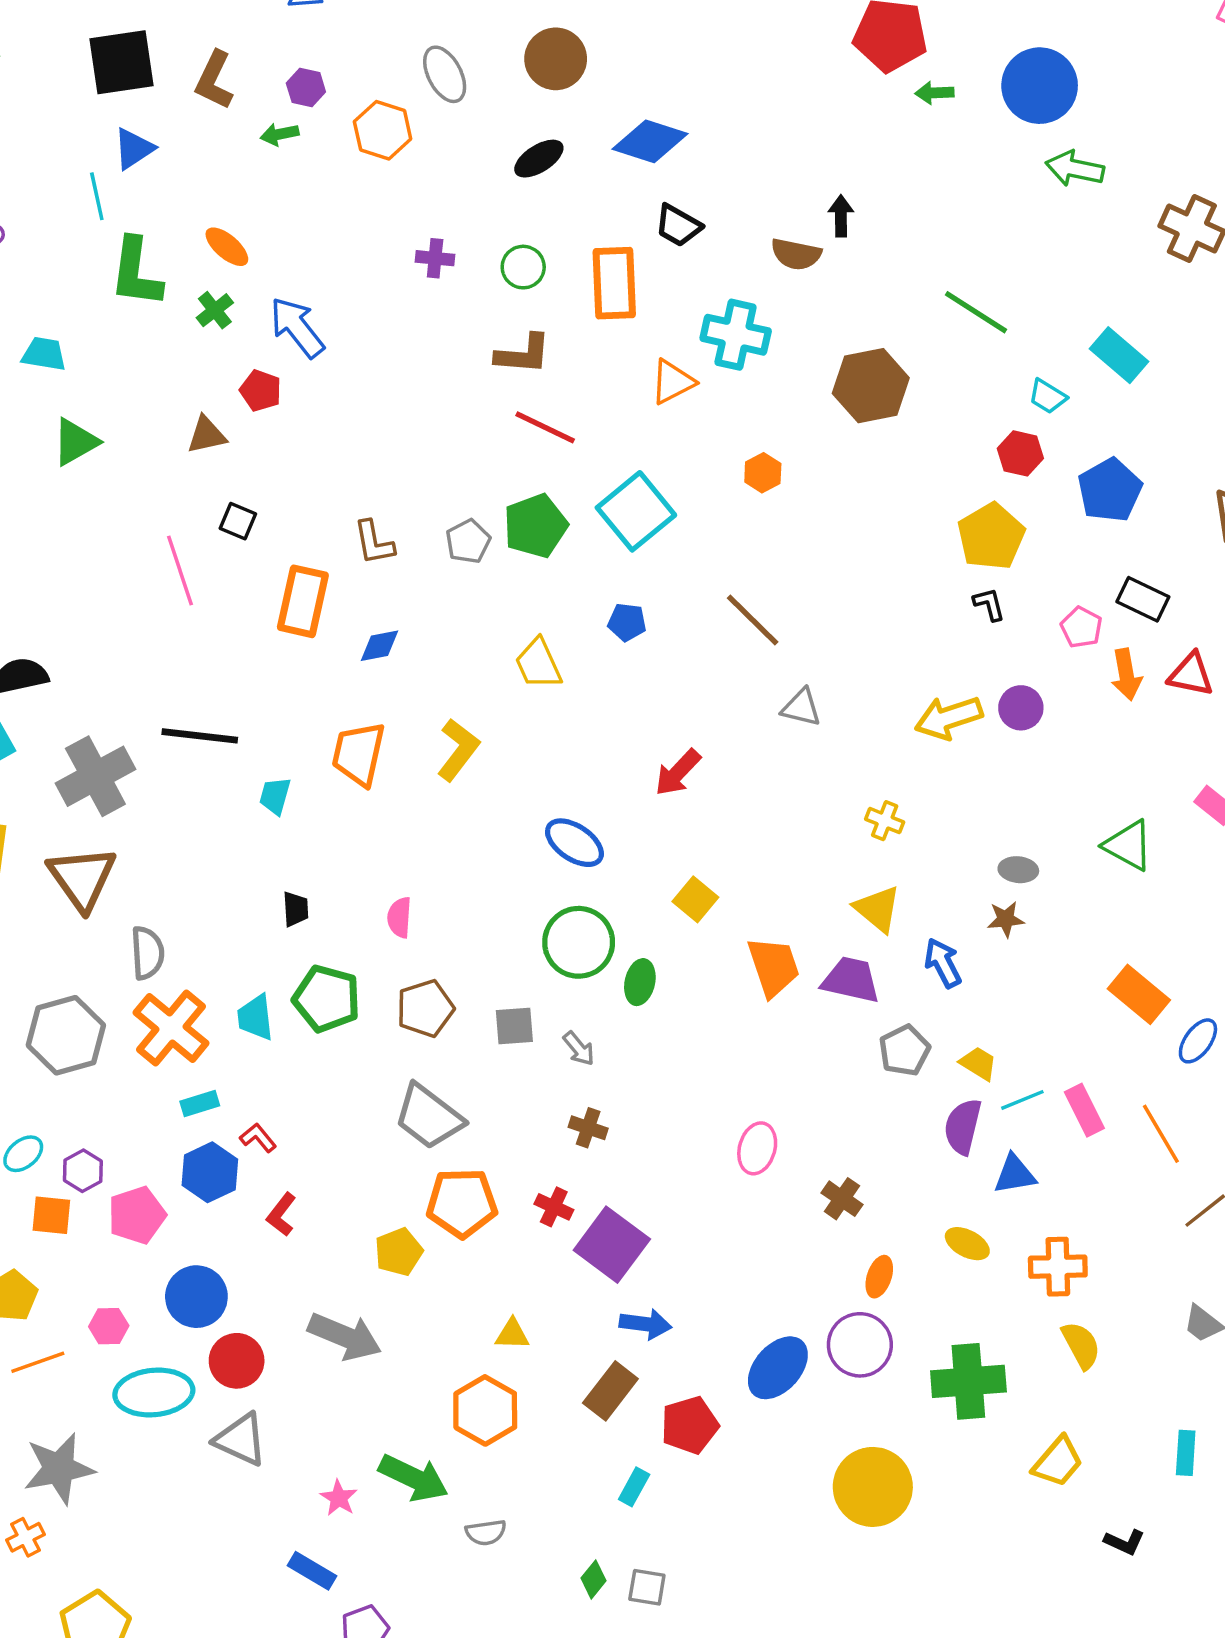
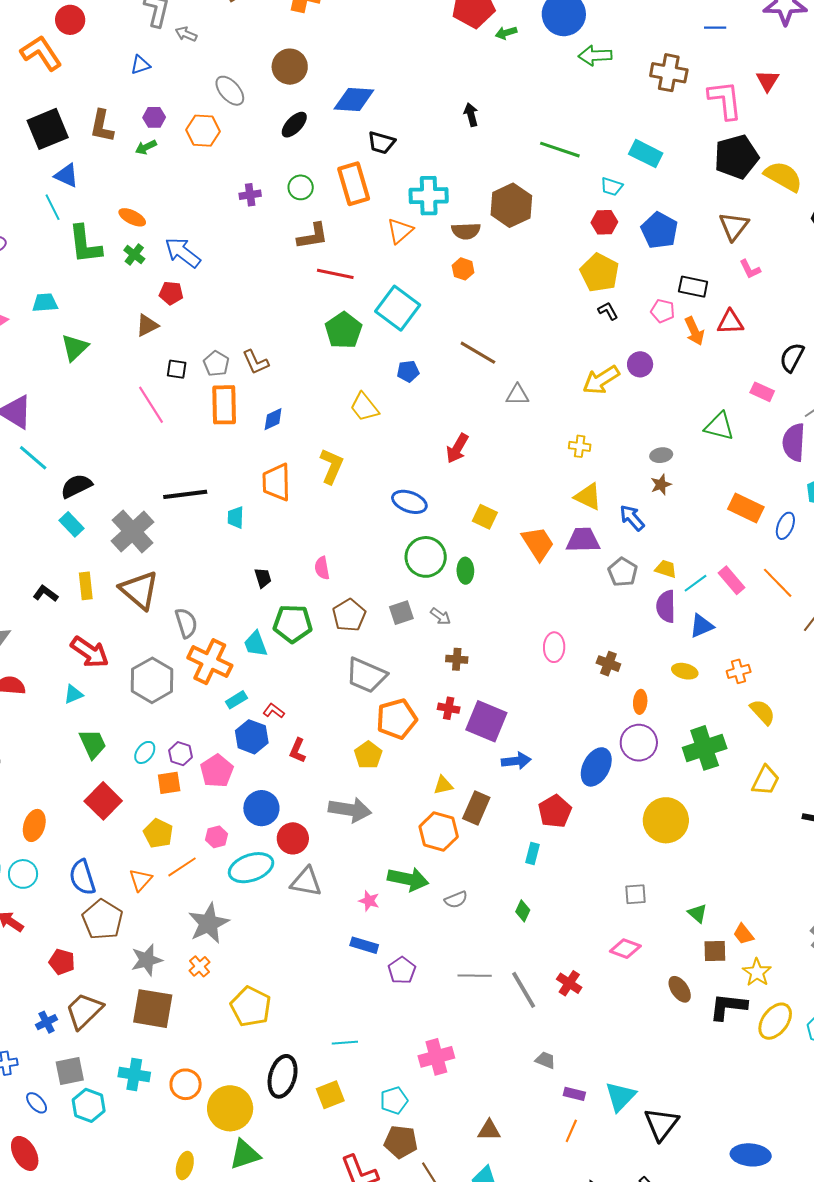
blue triangle: (134, 149) -> (67, 175), turned -48
brown semicircle: (796, 254) -> (466, 231), moved
gray pentagon: (468, 541) -> (216, 364), moved
orange cross: (1058, 1267) -> (739, 671), size x0.7
brown rectangle: (610, 1391) -> (476, 808), moved
gray square: (647, 1587) -> (636, 894), moved

